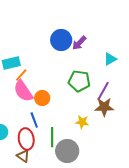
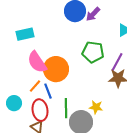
orange line: (21, 75) -> (35, 86), moved
orange circle: (42, 98) -> (56, 69), size x1.6
yellow star: (82, 122) -> (96, 107), moved

